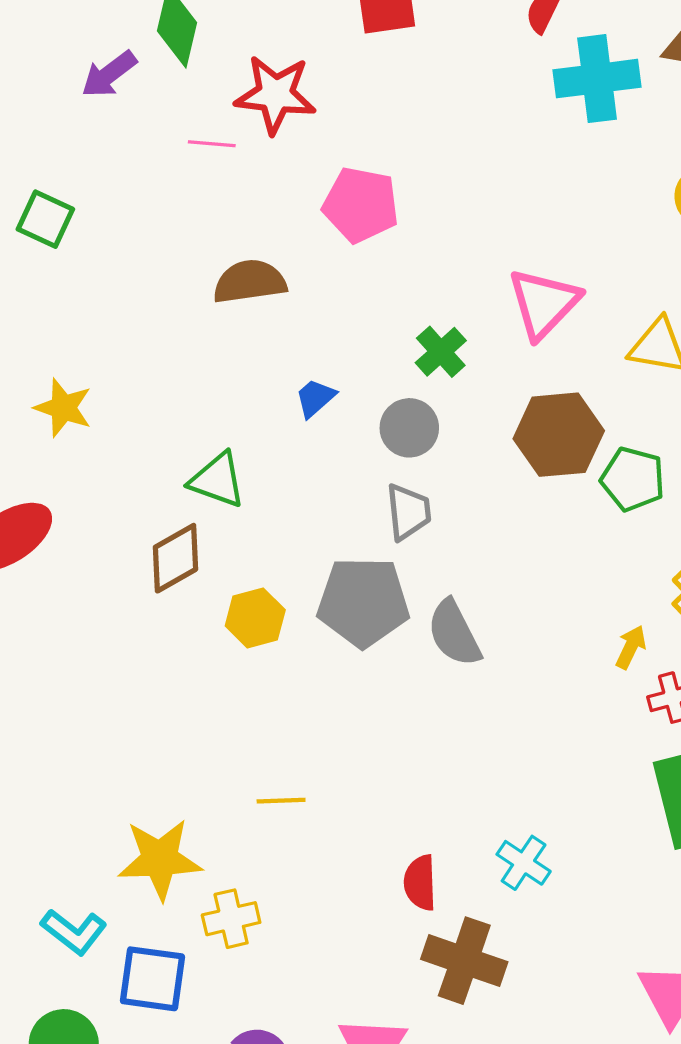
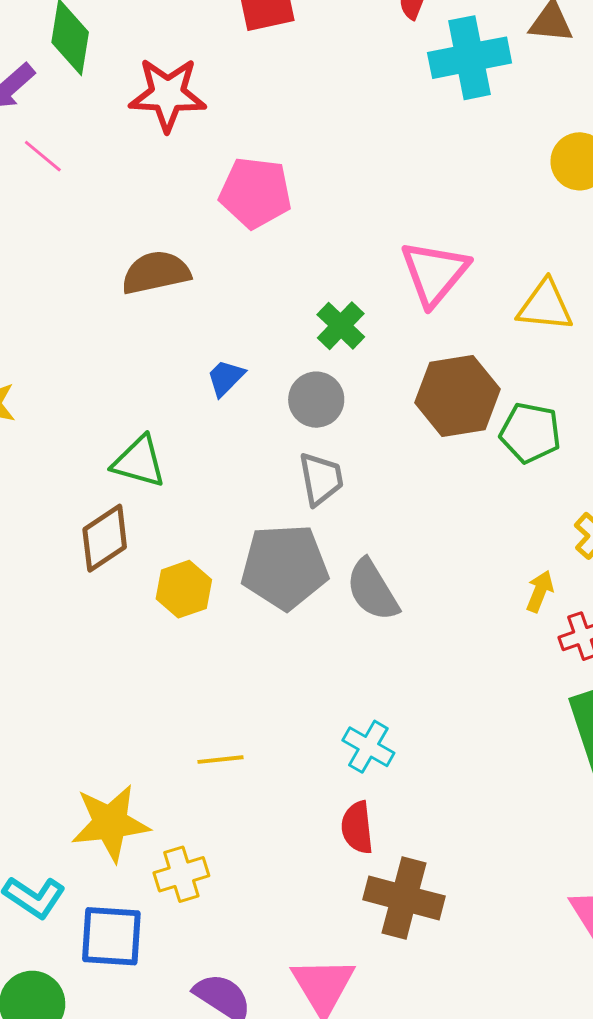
pink line: (212, 144) -> (43, 156), moved, turned 39
cyan cross: (524, 863) -> (368, 747), moved

